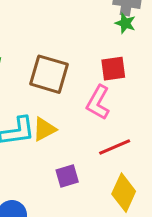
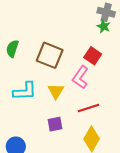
red square: (113, 69) -> (93, 56), turned 36
yellow triangle: (44, 129) -> (56, 91), moved, turned -36

